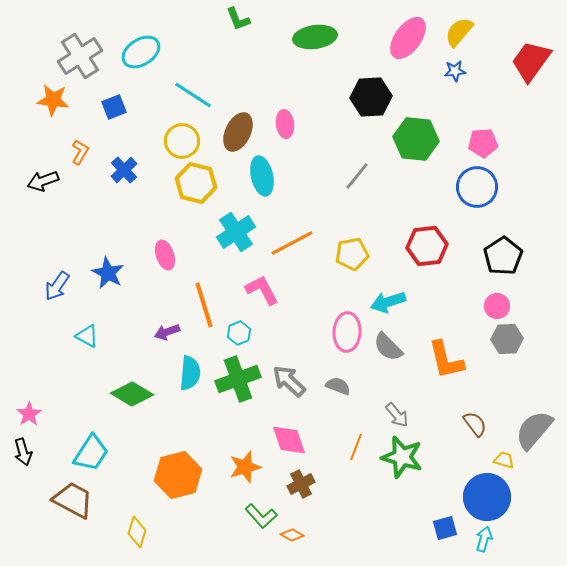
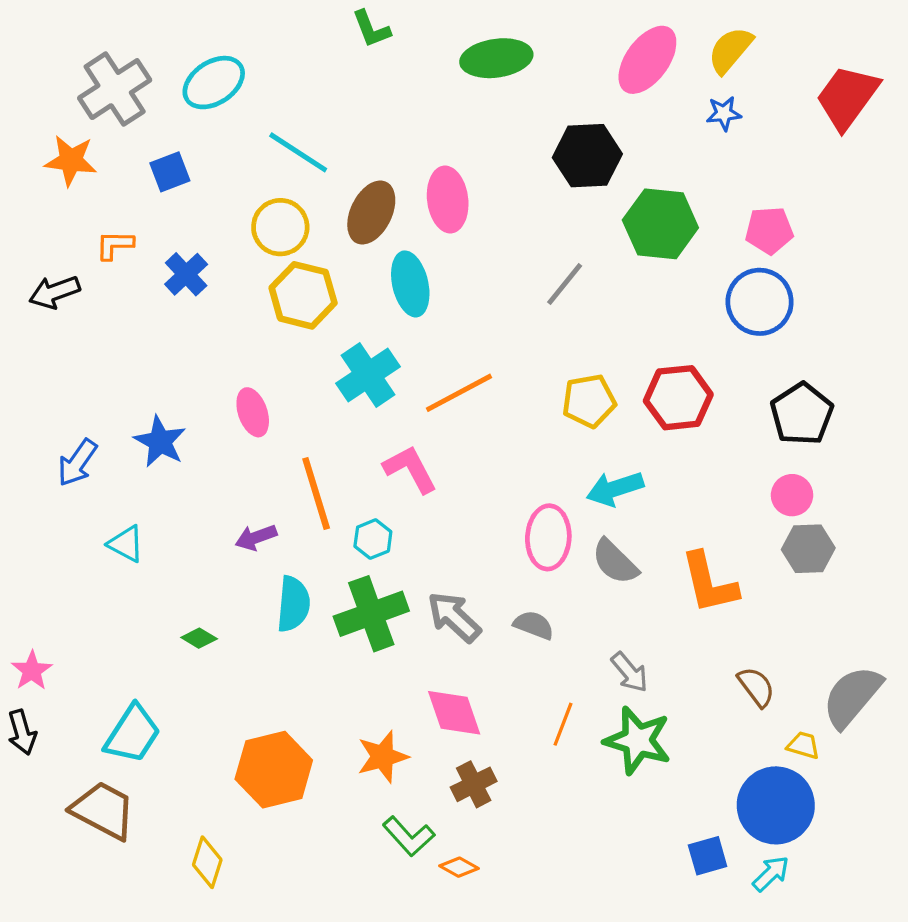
pink ellipse: (285, 124) -> (448, 200), size x1.4
orange L-shape: (80, 152) -> (115, 245), turned -120
yellow pentagon: (352, 254) -> (589, 401), moved
green diamond: (132, 394) -> (199, 638), size x0.5
cyan arrow: (484, 539) -> (771, 874), turned 30

